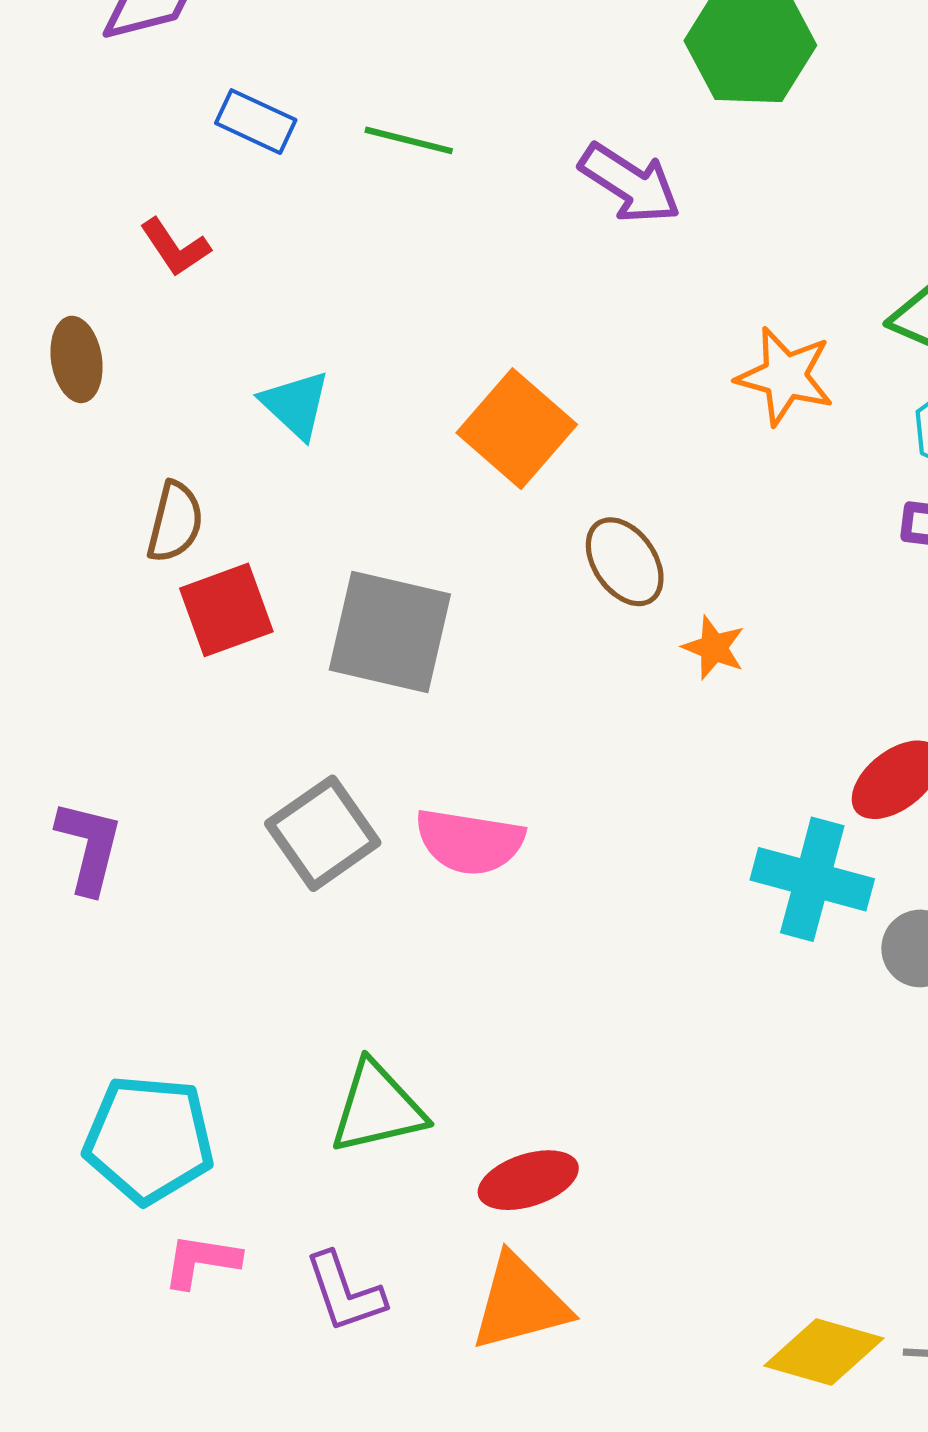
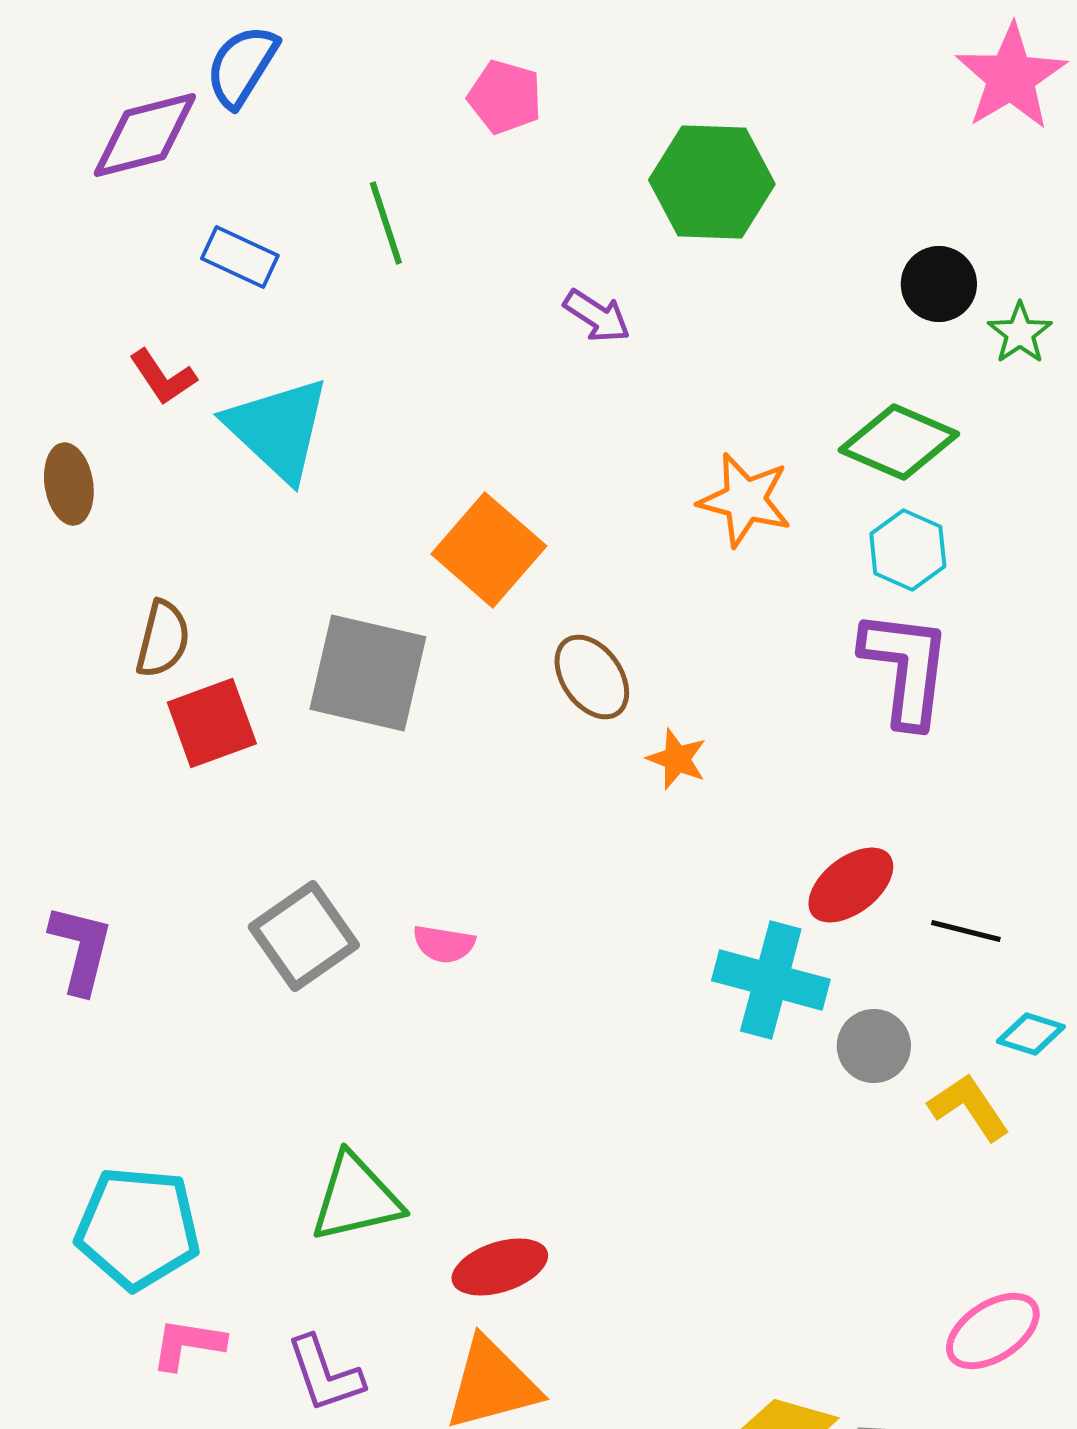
green line: (409, 140) -> (386, 223), moved, turned 58
purple arrow: (630, 183) -> (597, 316), size x0.7
cyan triangle: (296, 405) -> (278, 429), moved, size x1.6
gray square: (390, 632) -> (368, 673), moved
pink semicircle: (470, 842) -> (444, 944), size x0.6

